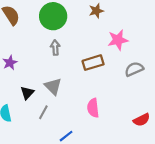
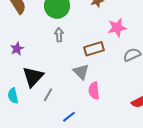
gray triangle: (53, 86) -> (81, 72), moved
black triangle: (27, 93) -> (33, 77), size x1.6

